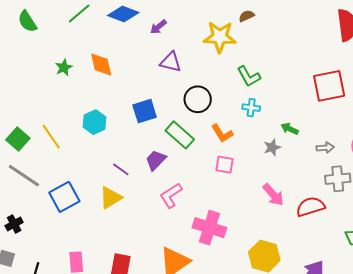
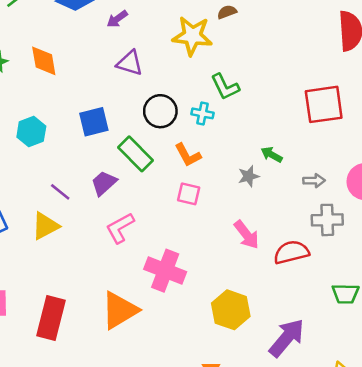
cyan cross: (251, 108) -> (202, 113), moved

